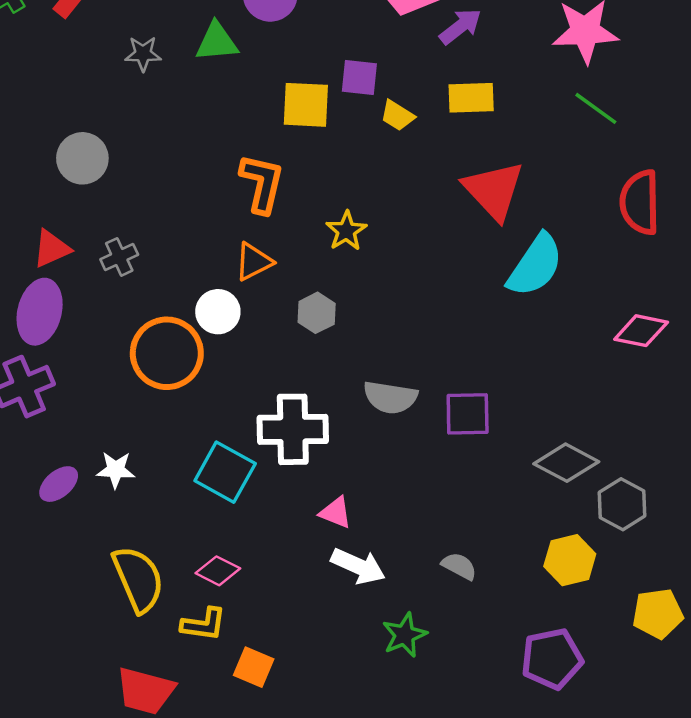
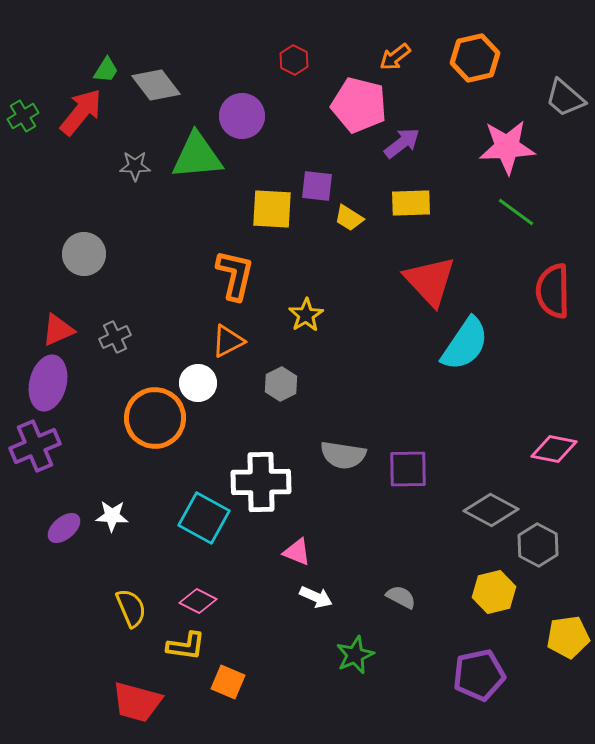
green triangle: (217, 42) -> (197, 156), size x1.4
pink diamond: (641, 331) -> (554, 449), moved
white arrow: (358, 566) -> (316, 597), size x0.7
yellow semicircle: (138, 579) -> (131, 608), size x0.7

